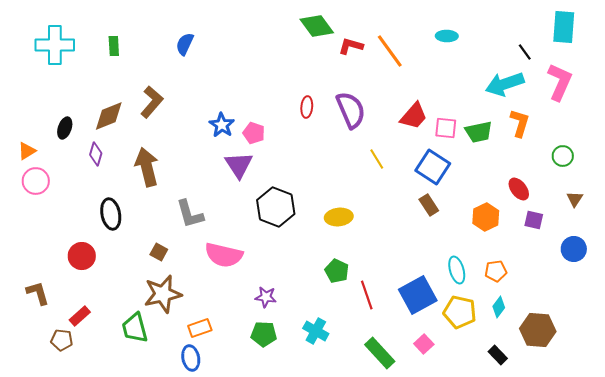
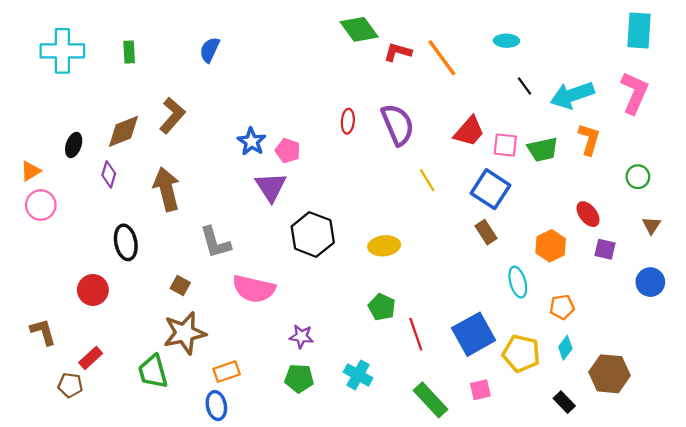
black line: (525, 52) -> (525, 86), moved
cyan ellipse: (457, 270) -> (518, 282), moved
pink square: (424, 344) -> (480, 390), turned 30

